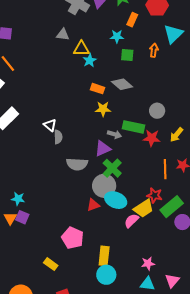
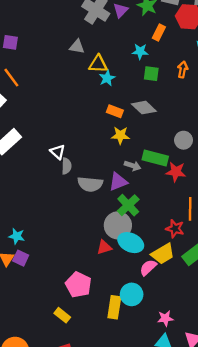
gray semicircle: (77, 164) -> (90, 184), moved
red star: (154, 195) -> (175, 229), moved
yellow rectangle: (51, 264) -> (62, 315), moved
cyan circle: (106, 275) -> (132, 294), moved

